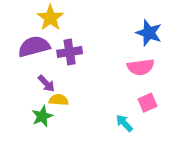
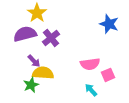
purple cross: (70, 52) -> (51, 38), turned -30
pink semicircle: (141, 67) -> (90, 64), moved
yellow semicircle: (59, 100) -> (43, 73), size x1.5

